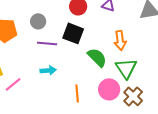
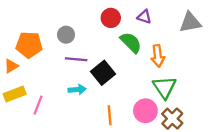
black square: (73, 33) -> (103, 73), moved, turned 30
green semicircle: (97, 57) -> (131, 43), moved
pink line: (13, 84) -> (38, 105), turned -30

